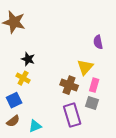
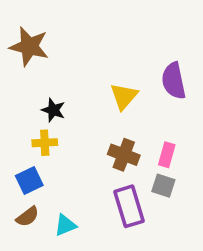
purple semicircle: (98, 42) -> (174, 81), size x1.5
yellow triangle: (85, 67) -> (124, 96), moved
yellow cross: (23, 78) -> (45, 143), turned -32

